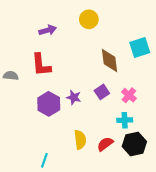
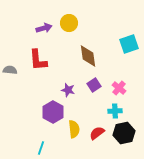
yellow circle: (89, 19) -> (69, 23), moved
brown diamond: (109, 61) -> (88, 56), moved
purple hexagon: (49, 104) -> (53, 112), moved

